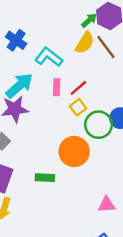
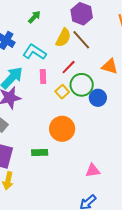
green arrow: (89, 20) -> (34, 17), moved
red line: (78, 88) -> (69, 67), moved
green circle: (99, 125) -> (82, 85), moved

